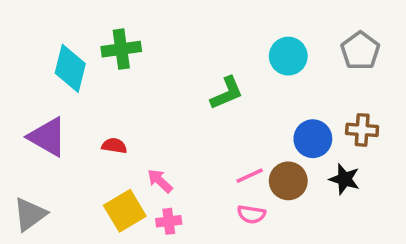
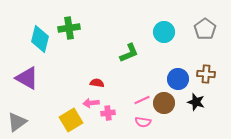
red semicircle: (114, 146) -> (97, 83), moved
pink arrow: (160, 181) -> (91, 103), turned -49
pink cross: (169, 221) -> (108, 113), moved

